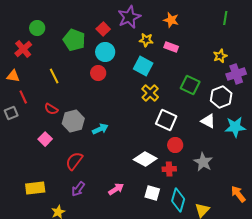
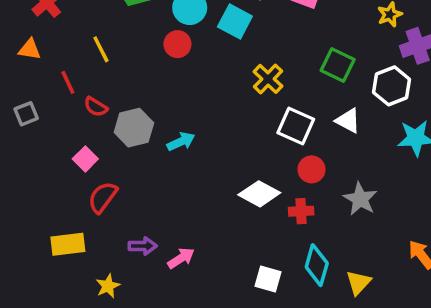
cyan square: (143, 66) -> (235, 21), moved
red line: (23, 97) -> (68, 82), moved
white triangle: (208, 121) -> (348, 121), moved
red semicircle: (74, 161) -> (103, 197), moved
purple arrow: (78, 189) -> (143, 246), turned -126
pink arrow: (116, 189) -> (181, 258), moved
white square: (152, 193) -> (268, 279), moved

